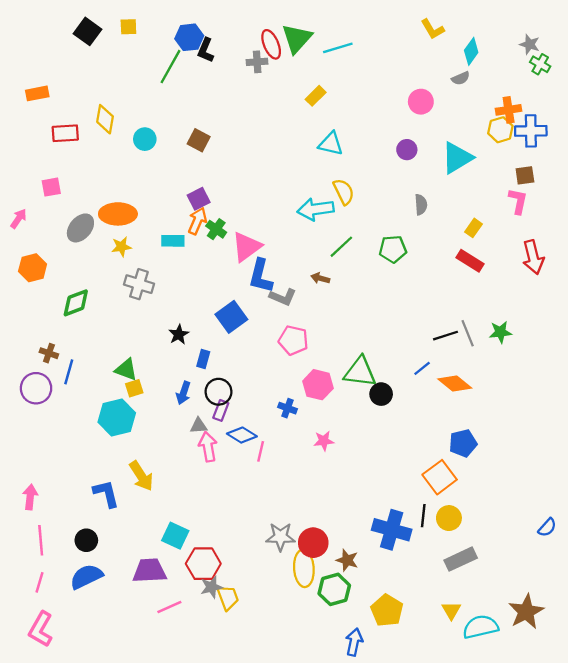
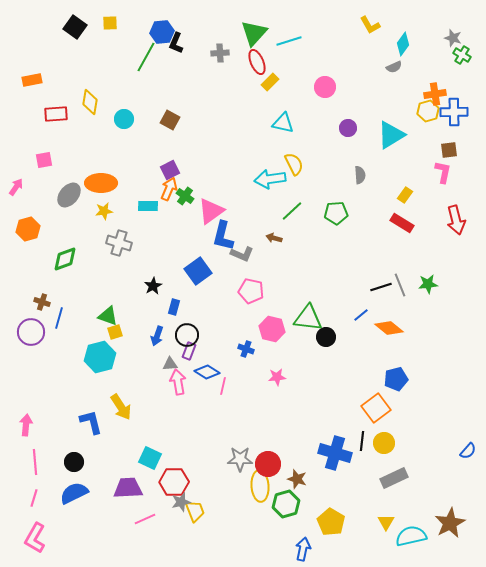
red ellipse: (271, 44) -> (257, 62), moved
pink circle: (421, 102) -> (325, 87), moved

